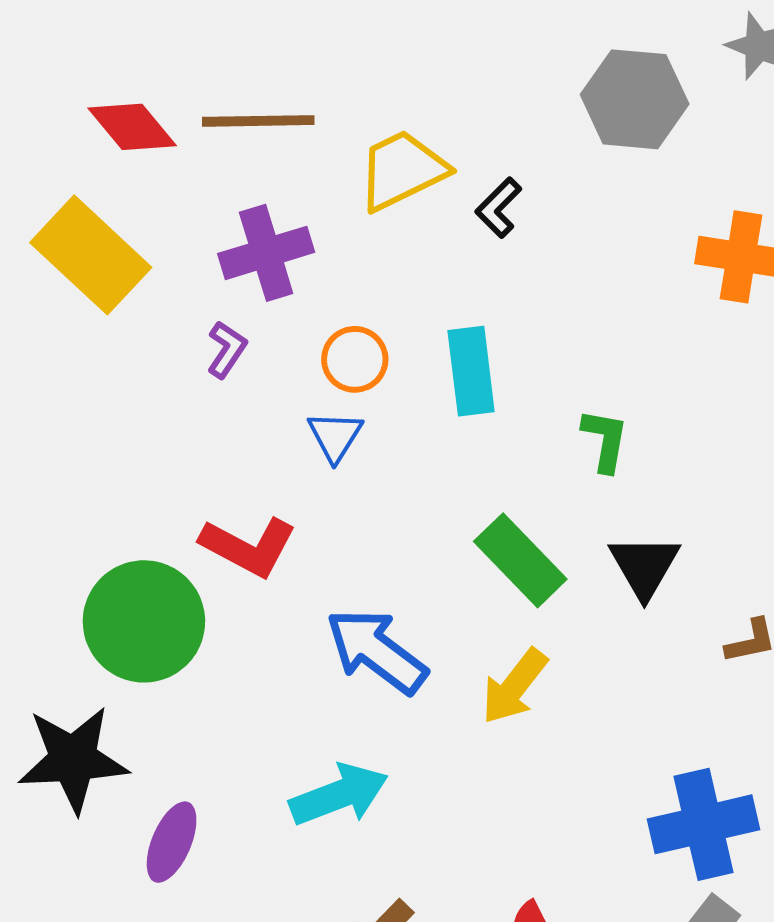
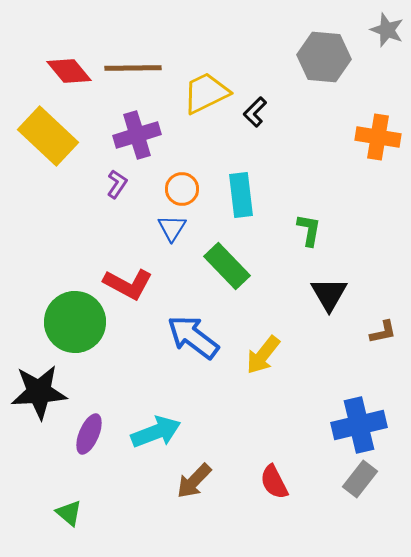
green rectangle: (520, 560) -> (227, 266), moved
cyan arrow: (339, 795) -> (156, 432), moved

